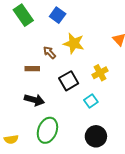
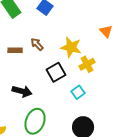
yellow star: (74, 43) -> (71, 47), moved
brown rectangle: (32, 69) -> (15, 50), moved

